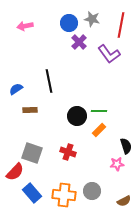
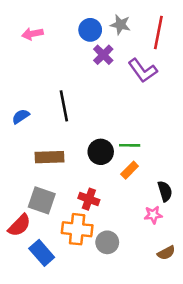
brown rectangle: (30, 110) -> (50, 157), moved, size x1.5
gray circle: (92, 191) -> (107, 242), moved
orange cross: (64, 195) -> (77, 229), moved
brown semicircle: (124, 201) -> (166, 253), moved

